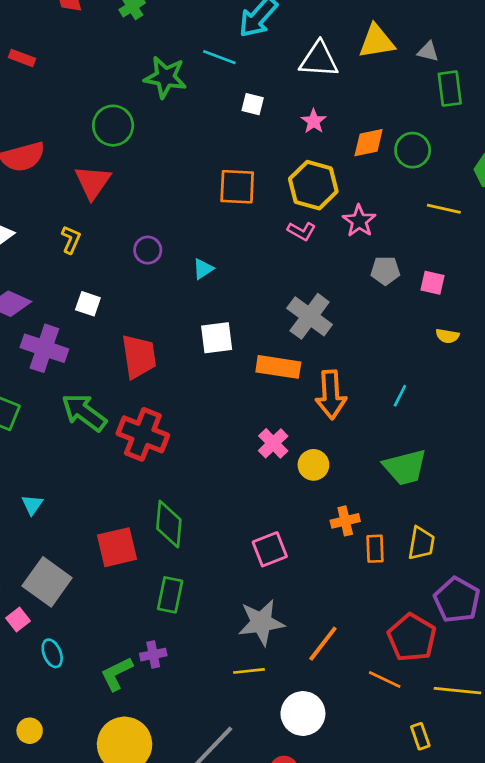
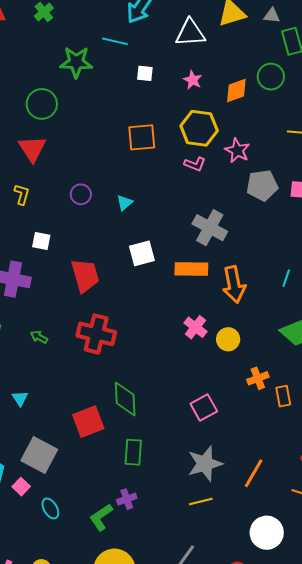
green circle: (413, 150) -> (271, 77), moved
gray pentagon: (385, 271) -> (262, 185), size x1.4
green arrow: (84, 412) -> (39, 337), moved, size x0.5
white circle: (303, 713) -> (267, 533), moved

